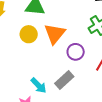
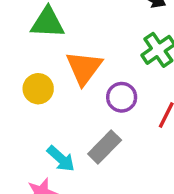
yellow circle: (29, 34) -> (38, 89), moved

